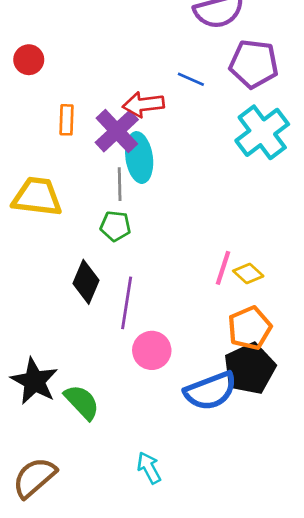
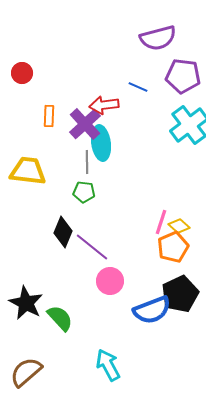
purple line: (127, 303) -> (92, 247), turned -60
orange pentagon: (250, 328) -> (173, 247), moved
cyan arrow: (149, 468) -> (108, 365), size x1.4

